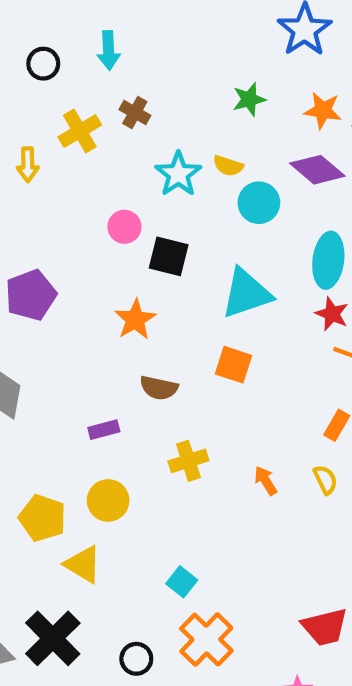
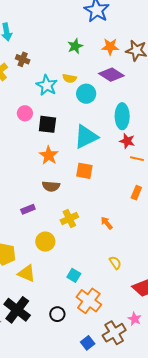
orange star: (135, 319) -> (49, 155), moved
yellow semicircle: (325, 480) -> (115, 263), moved
yellow circle: (108, 500) -> (45, 242), moved

